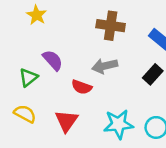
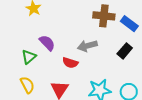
brown cross: (111, 26) -> (104, 16), moved
yellow semicircle: (25, 114) -> (27, 85), turned 36

